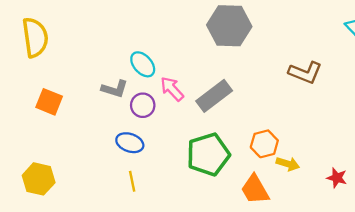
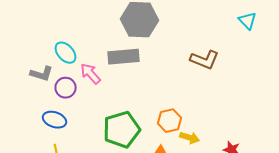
gray rectangle: (214, 96) -> (124, 57), moved, turned 32

